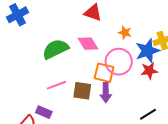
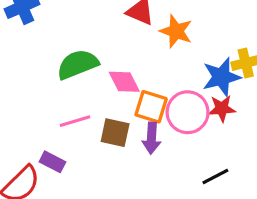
orange star: (125, 33) -> (176, 31), moved, size x1.5
pink diamond: (88, 44) -> (124, 82), moved
pink circle: (119, 62) -> (188, 112), moved

